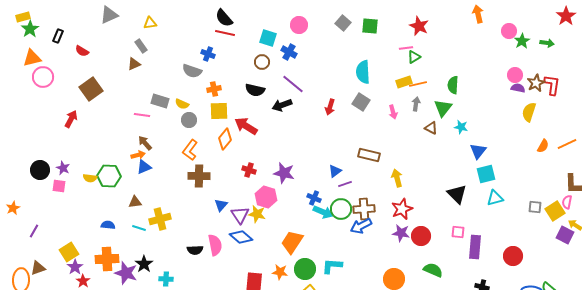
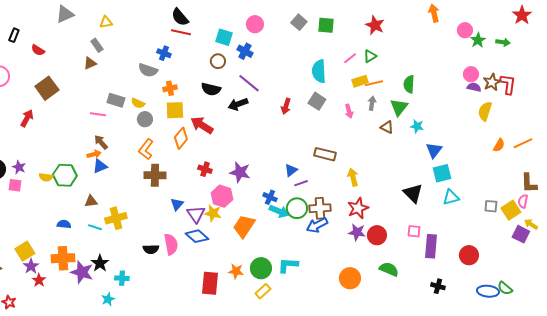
pink line: (406, 48) -> (350, 58), moved, turned -32
orange trapezoid: (292, 242) -> (244, 226), moved

